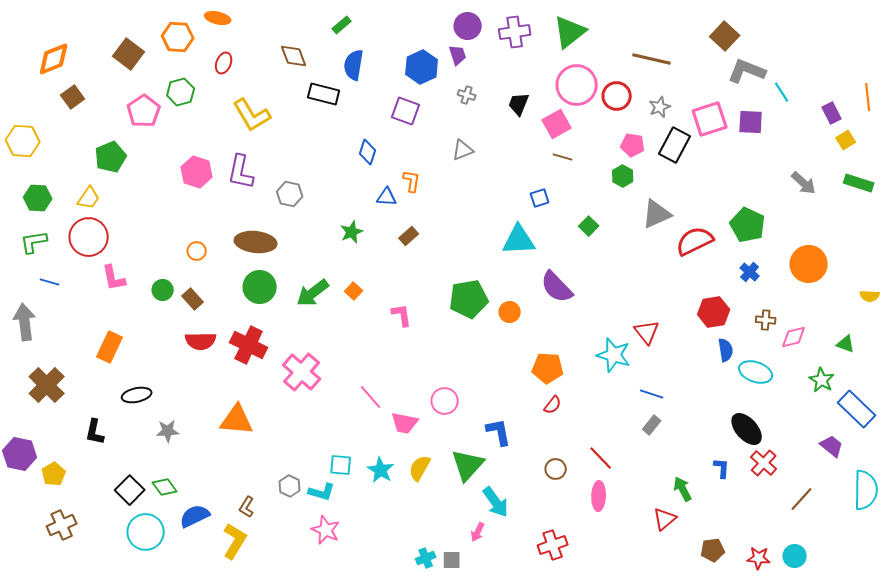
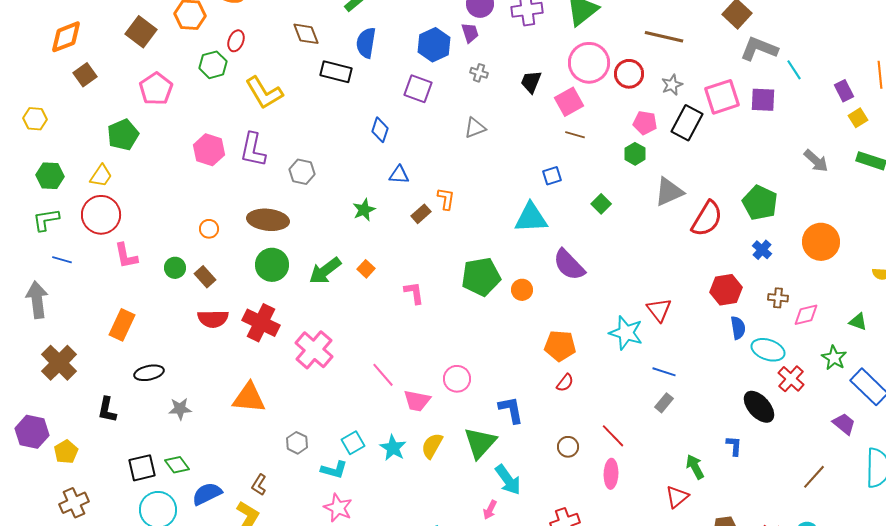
green hexagon: (181, 92) -> (213, 65), moved
yellow hexagon: (23, 141) -> (35, 119), size x0.7
orange L-shape: (412, 181) -> (446, 199), moved
red semicircle: (695, 241) -> (707, 219), turned 147
red cross: (764, 463) -> (791, 379), moved
cyan square: (341, 465) -> (353, 443), turned -35
gray hexagon: (290, 486) -> (297, 443), moved
black square: (130, 490) -> (142, 468), turned 32

